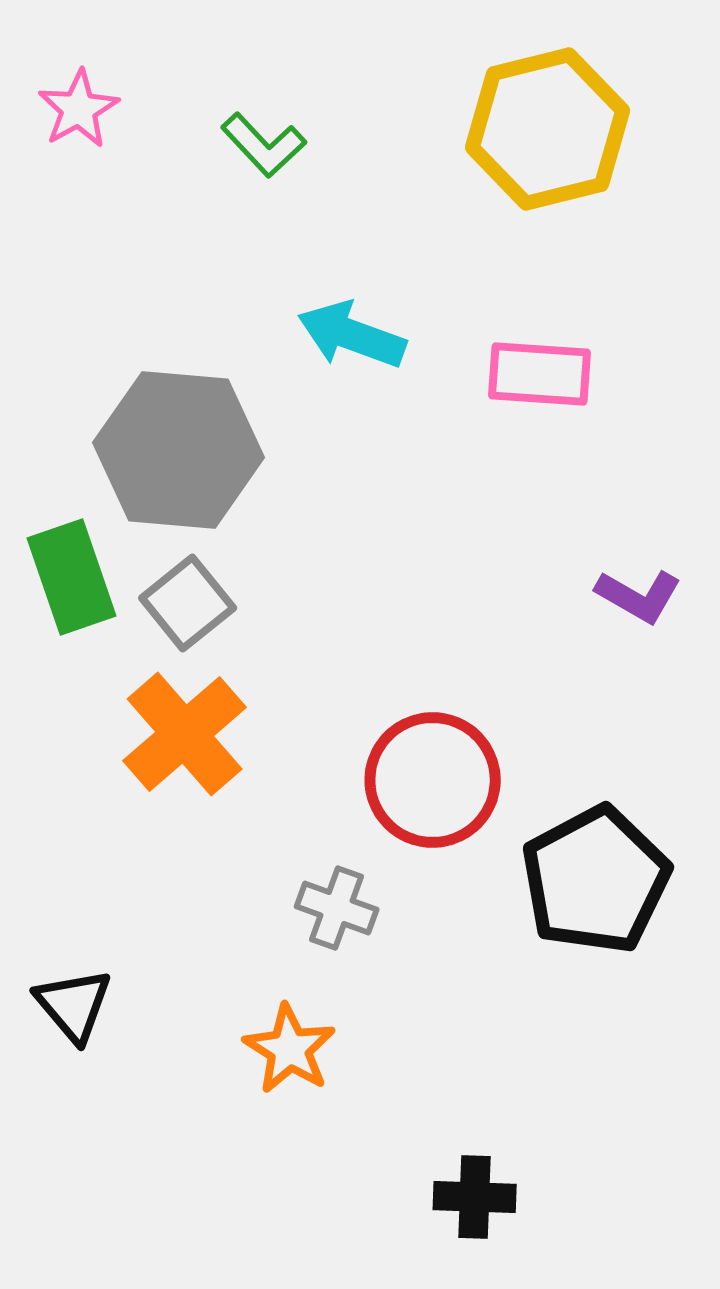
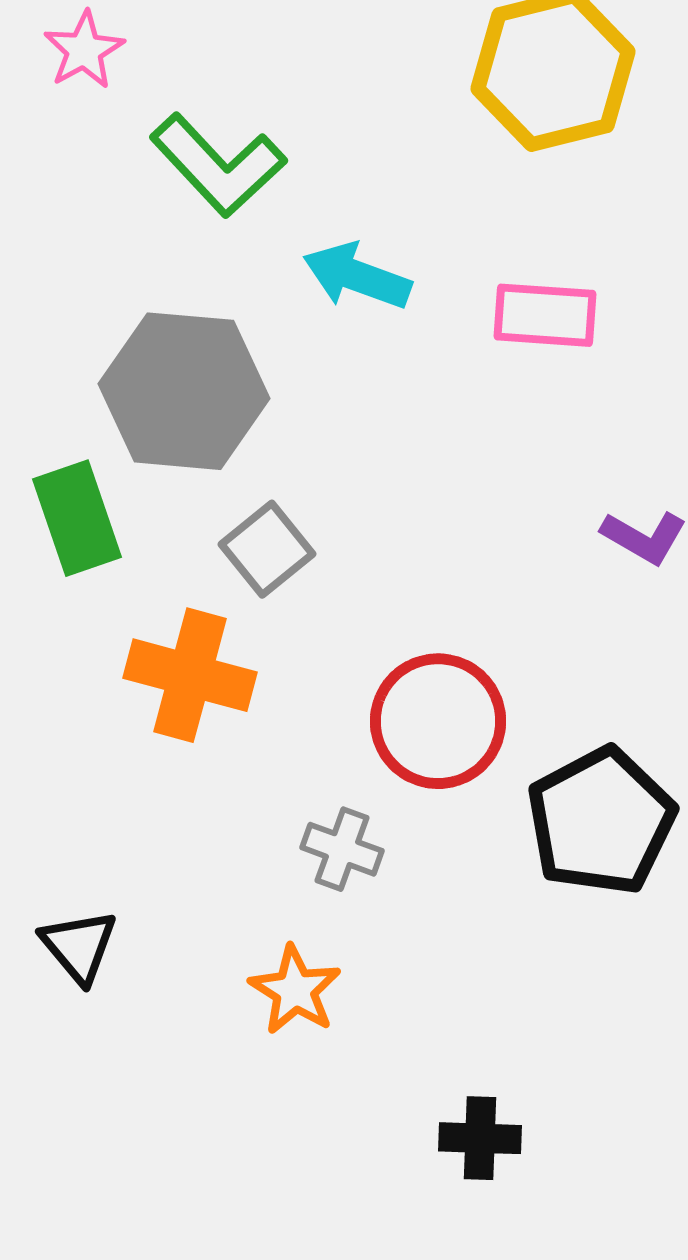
green L-shape: (264, 145) -> (218, 165), moved, size x1.6
gray square: (188, 603) -> (267, 549), moved
orange cross: (185, 734) -> (190, 675), turned -34

